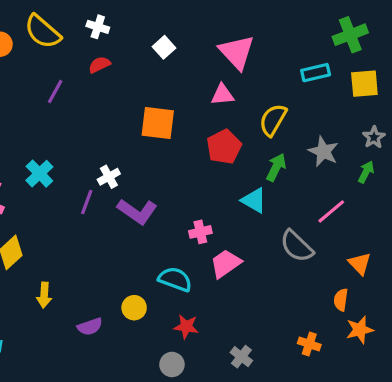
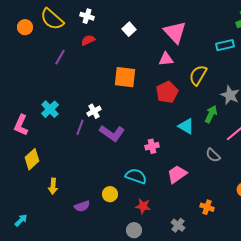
green arrow: (276, 167) -> (211, 114), moved
gray semicircle: (297, 246) -> (213, 155), size x0.7
pink trapezoid: (226, 263) -> (177, 174), moved
orange cross: (309, 344) -> (207, 207), moved

